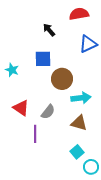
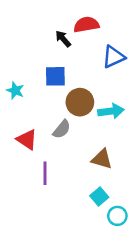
red semicircle: (79, 14) -> (86, 25), moved
cyan arrow: (81, 98) -> (111, 111), moved
gray semicircle: (48, 112) -> (62, 129), moved

